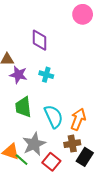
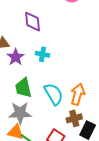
purple star: (18, 75) -> (16, 57), turned 30
gray star: (34, 144) -> (20, 113), moved, turned 30

